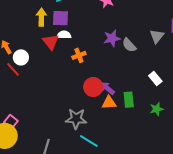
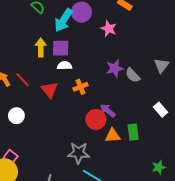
red triangle: (51, 42) -> (50, 90), moved
white circle: (21, 57) -> (16, 116), moved
red line: (13, 69) -> (23, 80), moved
purple arrow: (107, 88) -> (108, 111), moved
green star: (157, 109) -> (159, 167), moved

